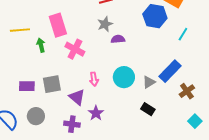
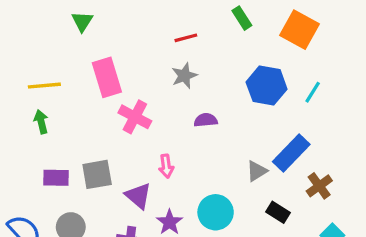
blue hexagon: (155, 16) -> (267, 86), moved
purple semicircle: (118, 39) -> (206, 120), moved
green arrow: (41, 45) -> (41, 122), moved
cyan circle: (124, 77) -> (216, 212), moved
black rectangle: (148, 109) -> (278, 212), moved

